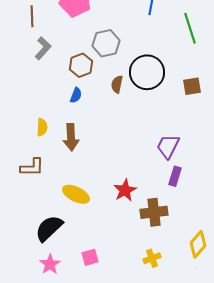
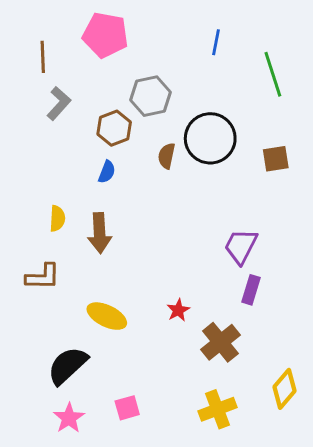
red star: (125, 190) -> (178, 310), size x0.7
brown cross: (154, 212) -> (220, 342), turned -32
yellow cross: (152, 258) -> (218, 409), size x1.4

